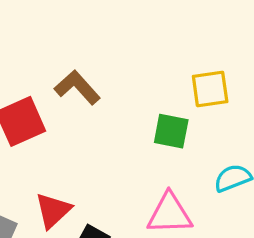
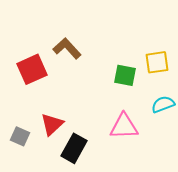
yellow square: (210, 89) -> (157, 62), moved

